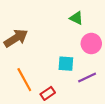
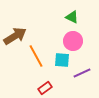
pink circle: (91, 43) -> (73, 41), moved
orange line: (24, 80) -> (36, 56), moved

